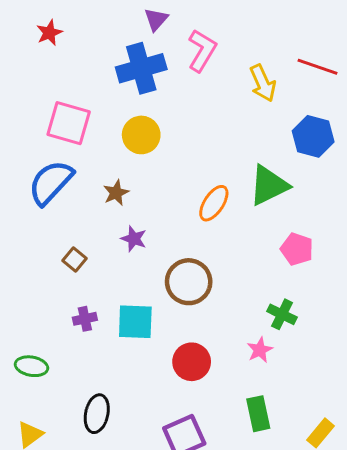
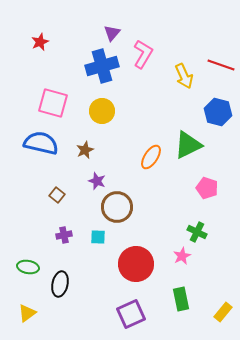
blue semicircle: (51, 182) -> (41, 143), turned 60
brown circle: (189, 282) -> (117, 207), moved
cyan square: (135, 322) -> (98, 237), size x0.6
red circle: (192, 362) -> (136, 264), size x1.4
black ellipse: (97, 414) -> (60, 284), moved

